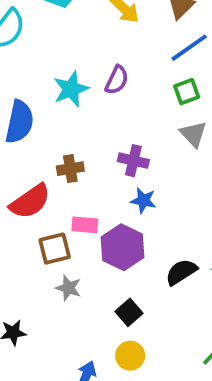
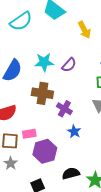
brown cross: (70, 169) -> (42, 93), moved, size x1.5
blue star: (143, 200) -> (74, 131), moved
pink rectangle: (85, 225) -> (29, 134), turned -32

